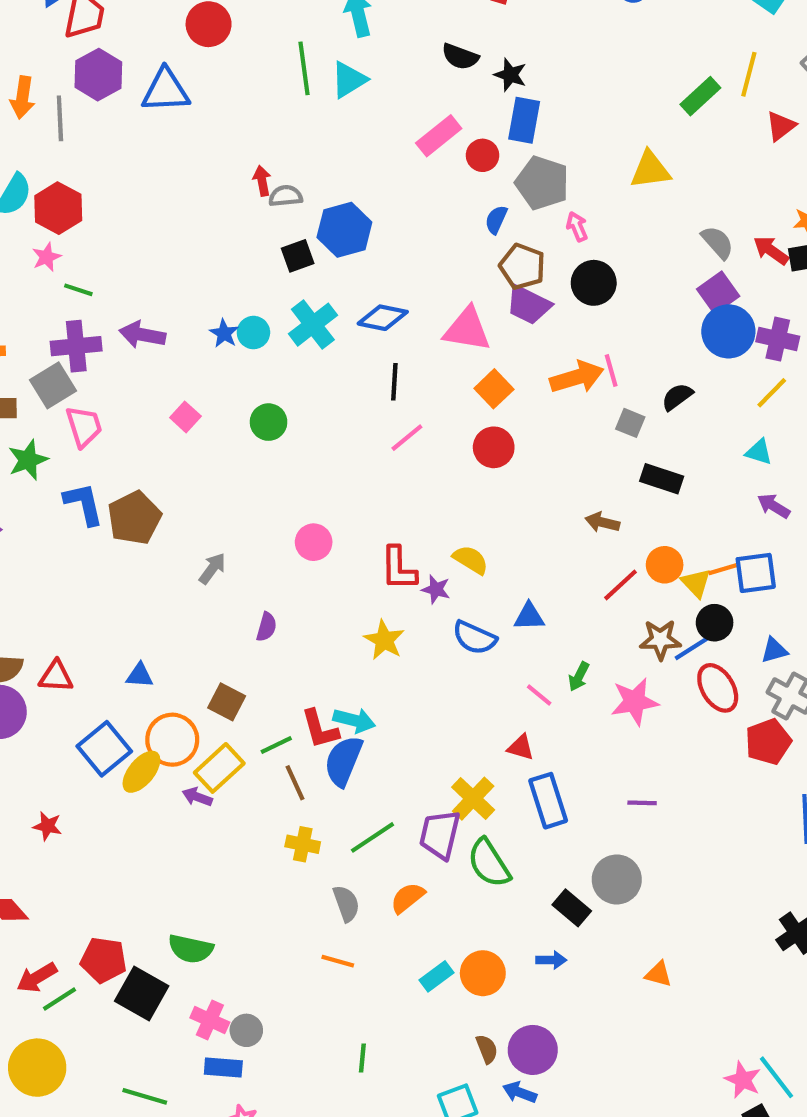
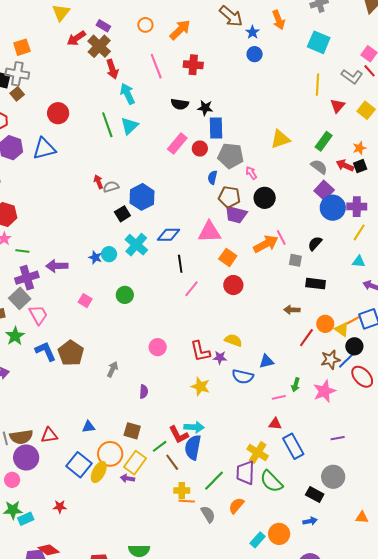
green rectangle: (700, 96) -> (324, 141), moved
pink line: (539, 695) -> (279, 397), turned -40
orange line: (338, 961) -> (187, 501), moved

